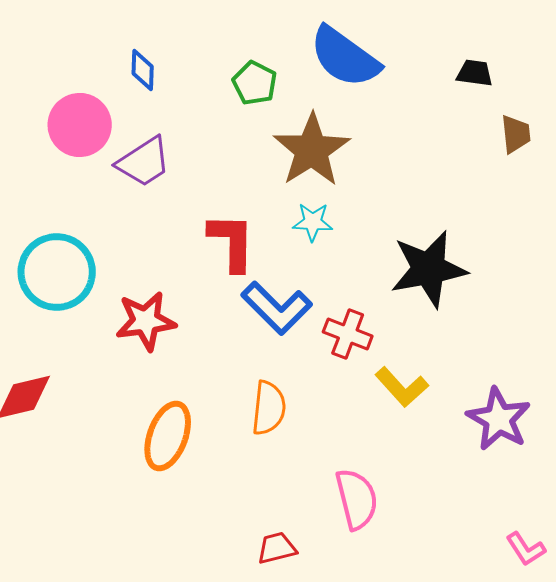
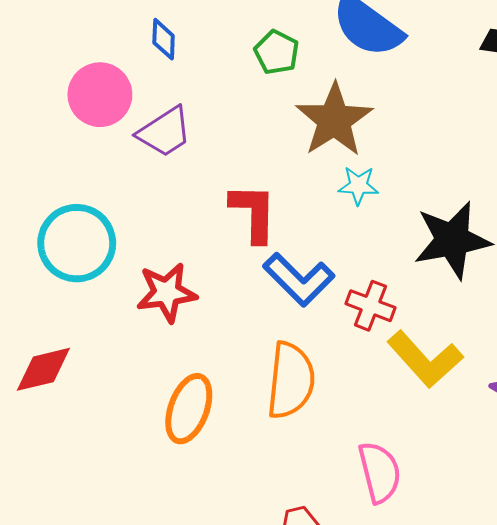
cyan star: (313, 222) -> (358, 186), moved
yellow L-shape: (402, 387) -> (425, 359), size x1.4
orange semicircle: (269, 408) -> (291, 380), size x1.4

